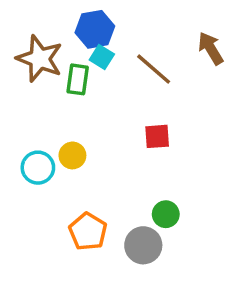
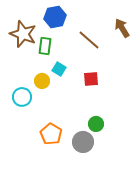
cyan square: (102, 57) -> (59, 69), moved
yellow circle: (72, 155) -> (42, 81), moved

